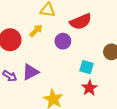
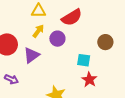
yellow arrow: (36, 31) -> (38, 31), moved
purple triangle: (31, 72) -> (31, 55), moved

